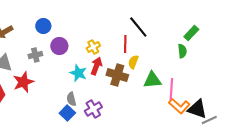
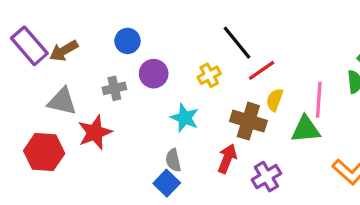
black line: (138, 27) -> (237, 43), moved
red line: (125, 44) -> (262, 70), turned 54
red arrow: (96, 66) -> (227, 159), moved
pink line: (171, 89) -> (319, 100), moved
purple cross: (93, 109) -> (266, 177), moved

